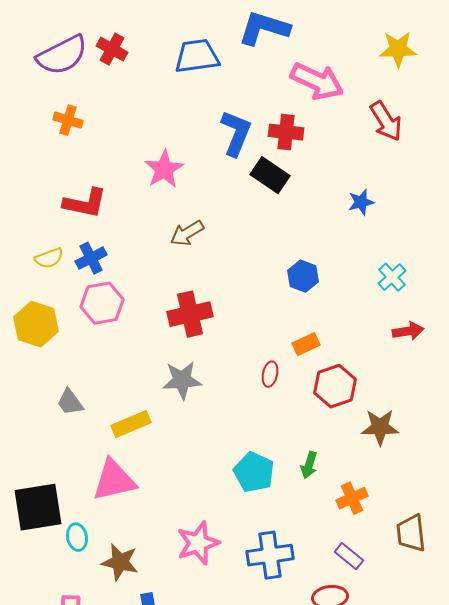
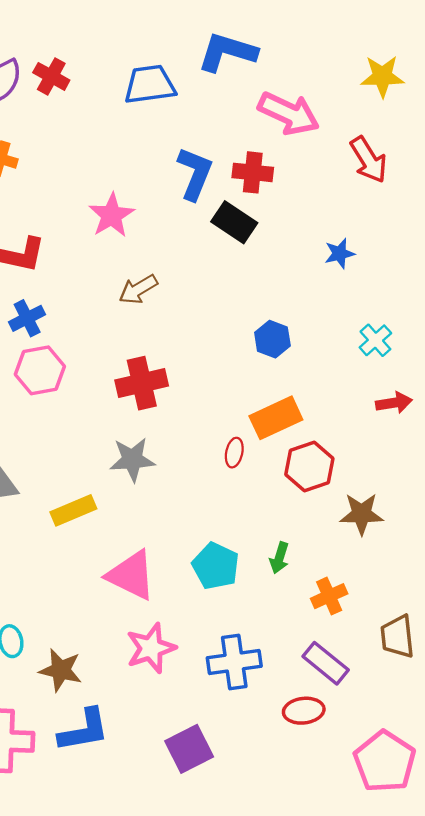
orange rectangle: (306, 344) -> (276, 418), size x1.6
pink triangle: (114, 480) -> (131, 575), moved, turned 39
purple rectangle: (349, 556) -> (326, 663), size x1.4

